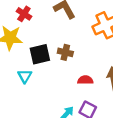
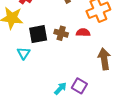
red semicircle: (85, 80) -> (83, 33), moved

